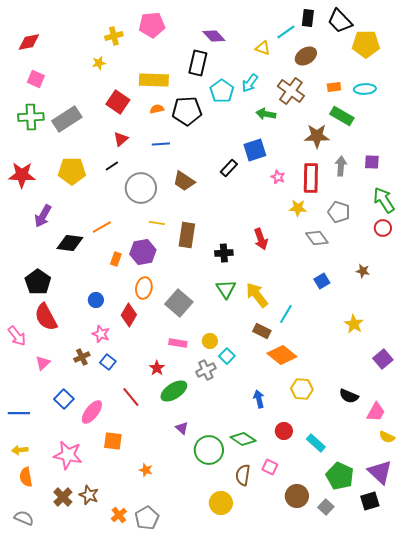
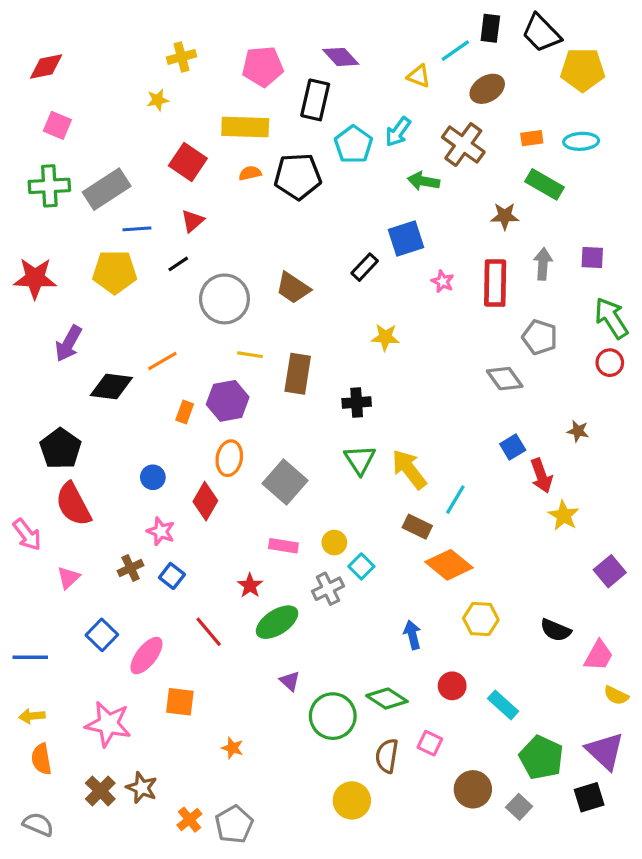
pink pentagon: (152, 25) -> (263, 67), moved
brown star: (317, 136) -> (505, 216), size x0.7
blue line: (161, 144) -> (137, 229), moved
yellow star: (298, 208) -> (385, 337), moved
red arrow: (261, 239) -> (541, 476), moved

